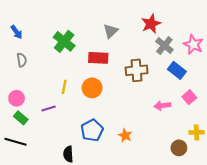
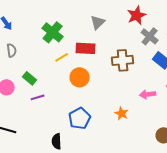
yellow line: (64, 87) -> (62, 57), moved, turned 48
green rectangle: (21, 118) -> (30, 78), moved
orange star: (125, 135) -> (122, 113), moved

